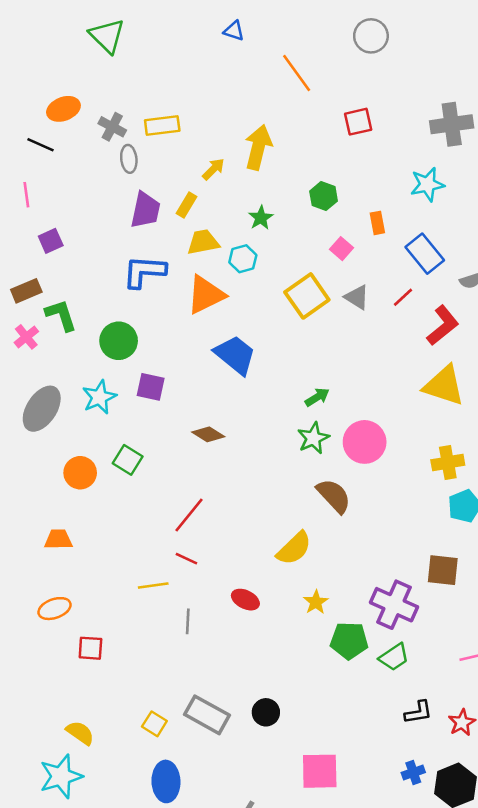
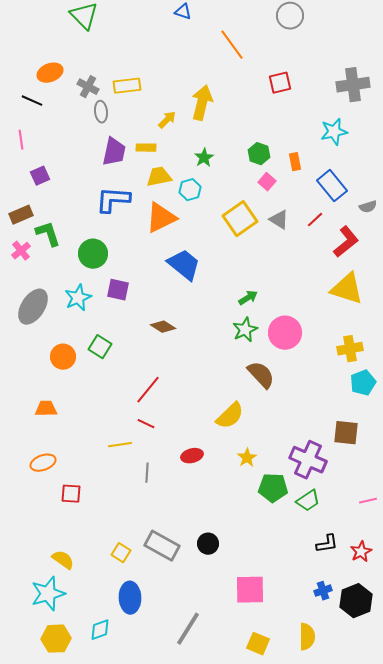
green hexagon: (324, 196) -> (259, 154), moved
yellow rectangle: (186, 205) -> (146, 148), turned 60
red ellipse: (245, 600) -> (192, 456), turned -40

